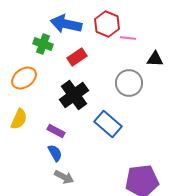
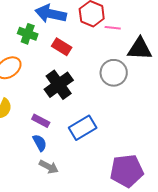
red rectangle: (77, 57) -> (62, 47), turned 66
black triangle: (155, 59) -> (140, 49), size x1.5
blue rectangle: (108, 124) -> (83, 128), moved, turned -72

